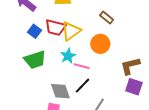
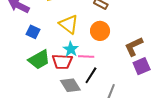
red trapezoid: (55, 28) -> (62, 62), moved
yellow triangle: (71, 31) -> (69, 24), turned -35
purple square: (134, 87) -> (142, 66), turned -30

